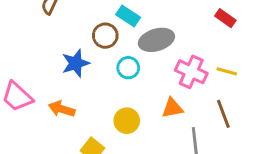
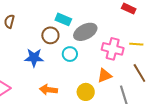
blue star: (76, 63) -> (34, 58), turned 30
orange arrow: (62, 109) -> (48, 90), moved
yellow circle: (127, 121) -> (86, 92), moved

